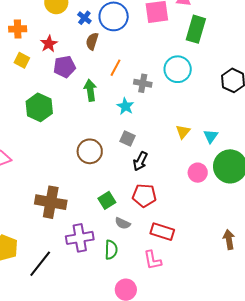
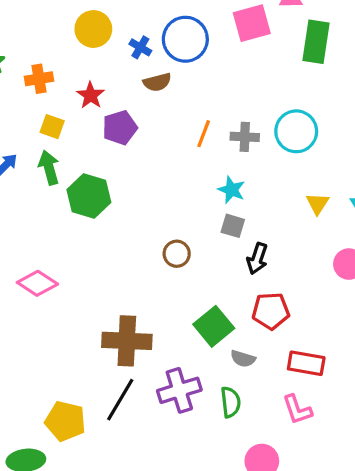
brown semicircle: (92, 41) -> (157, 82), turned -114
orange line: (116, 68) -> (204, 134), moved
cyan circle: (178, 69) -> (296, 131), moved
green arrow: (90, 90) -> (49, 168), moved
cyan star: (125, 106) -> (232, 190), moved
brown circle: (90, 151) -> (177, 254), size x0.7
green square: (107, 200) -> (214, 326), size x1.4
black line: (40, 264) -> (120, 400), moved

